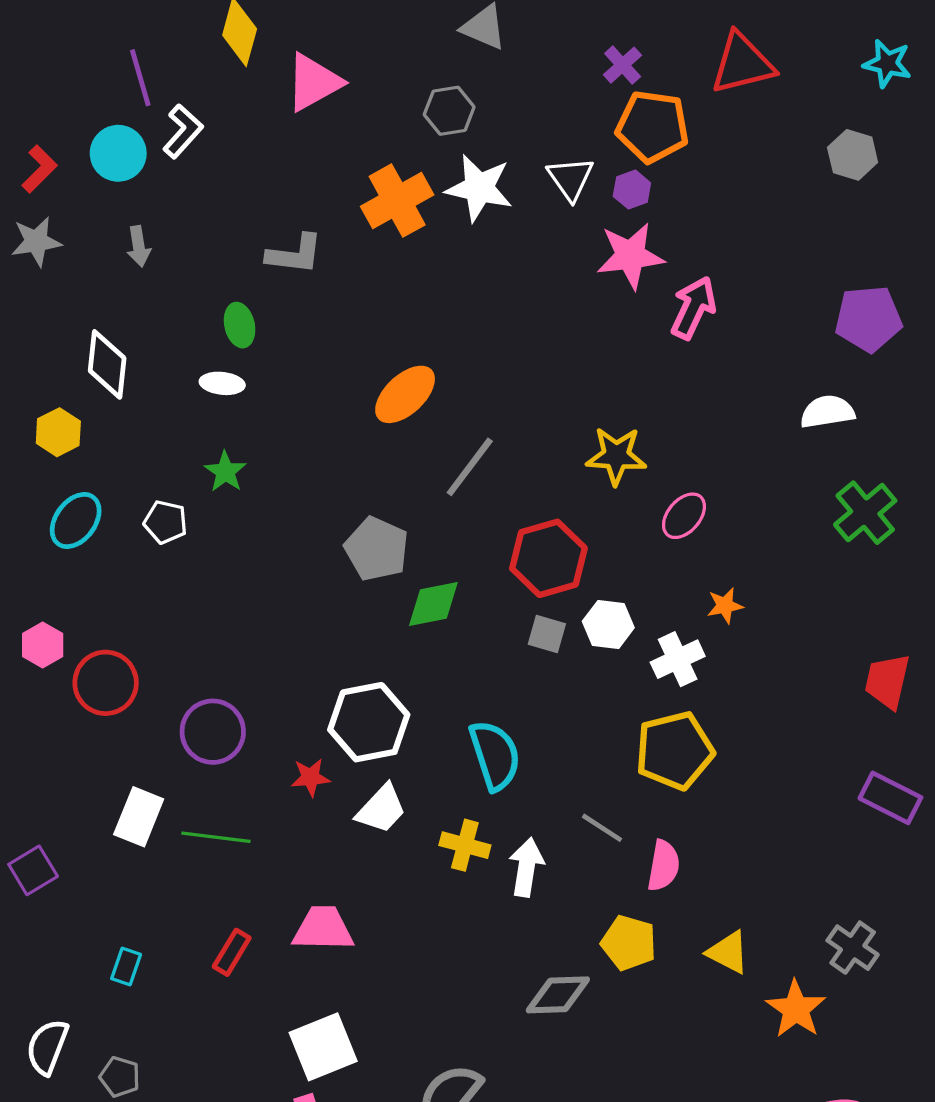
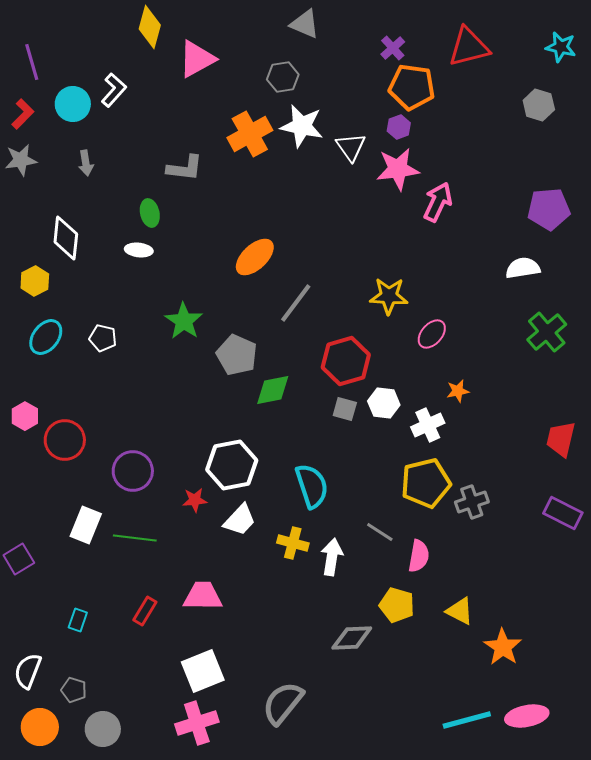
purple line: (140, 78) -> (32, 62), moved
white triangle: (571, 178) -> (351, 147), moved
green star: (225, 472) -> (184, 321), moved, size x1.4
gray cross: (853, 948) -> (472, 502), moved, turned 36

